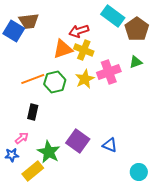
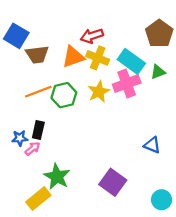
cyan rectangle: (113, 16) -> (131, 61), moved
brown trapezoid: (29, 21) -> (37, 54), moved
pink arrow: (22, 138) -> (33, 149), moved
purple square: (78, 141) -> (113, 182), moved
blue triangle: (110, 145) -> (152, 145), moved
blue star: (12, 155) -> (20, 138), moved

